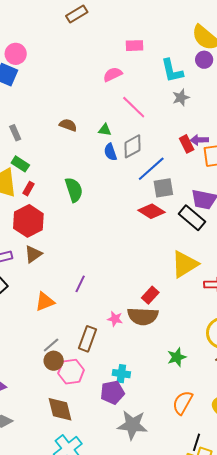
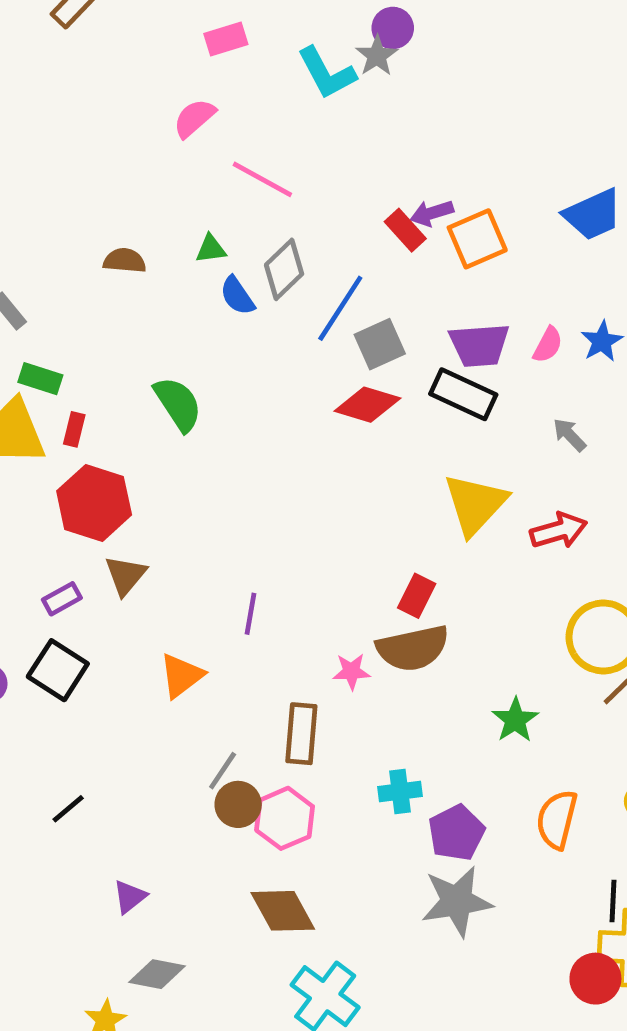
gray star: (181, 98) -> (377, 56), moved
purple pentagon: (112, 392) -> (456, 833), moved

